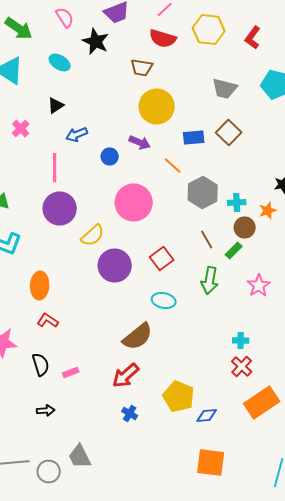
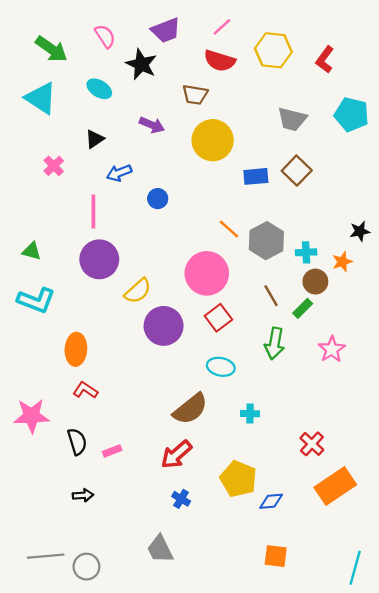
purple arrow: (140, 142) -> (152, 125), moved
orange line: (173, 166) -> (229, 229), moved
pink circle: (134, 202) -> (207, 273), moved
cyan cross: (241, 340) -> (250, 414), moved
gray trapezoid: (80, 456) -> (160, 549), moved
orange square: (211, 462) -> (276, 556), size x0.7

